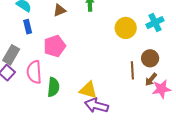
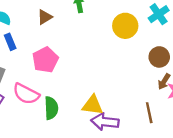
brown line: (132, 70) -> (149, 113), moved
pink semicircle: (34, 72) -> (26, 94), turned -50

